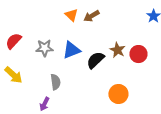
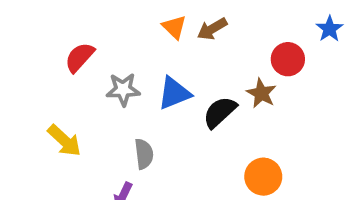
red semicircle: (13, 41) -> (80, 57), moved
red circle: (138, 54) -> (288, 59), moved

